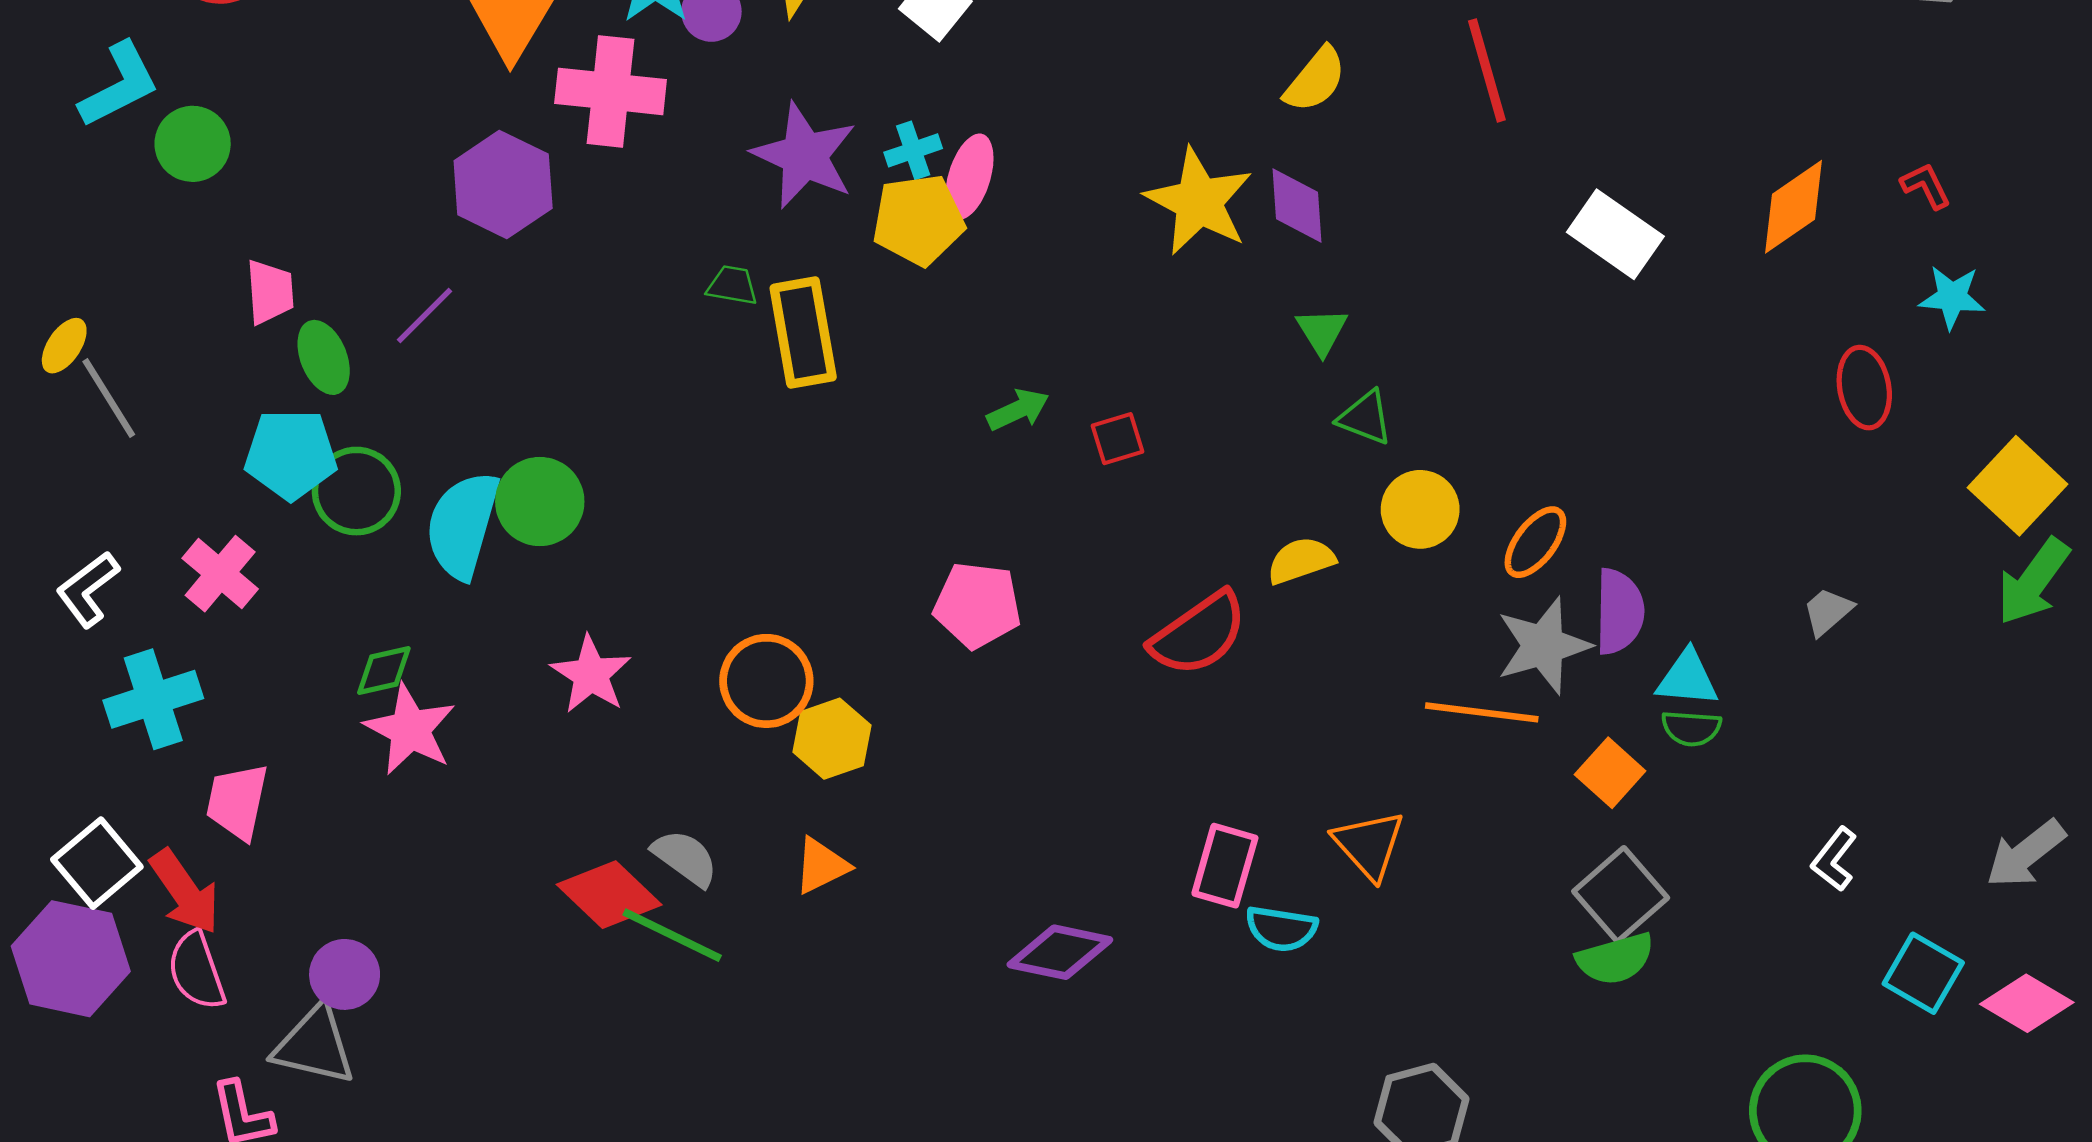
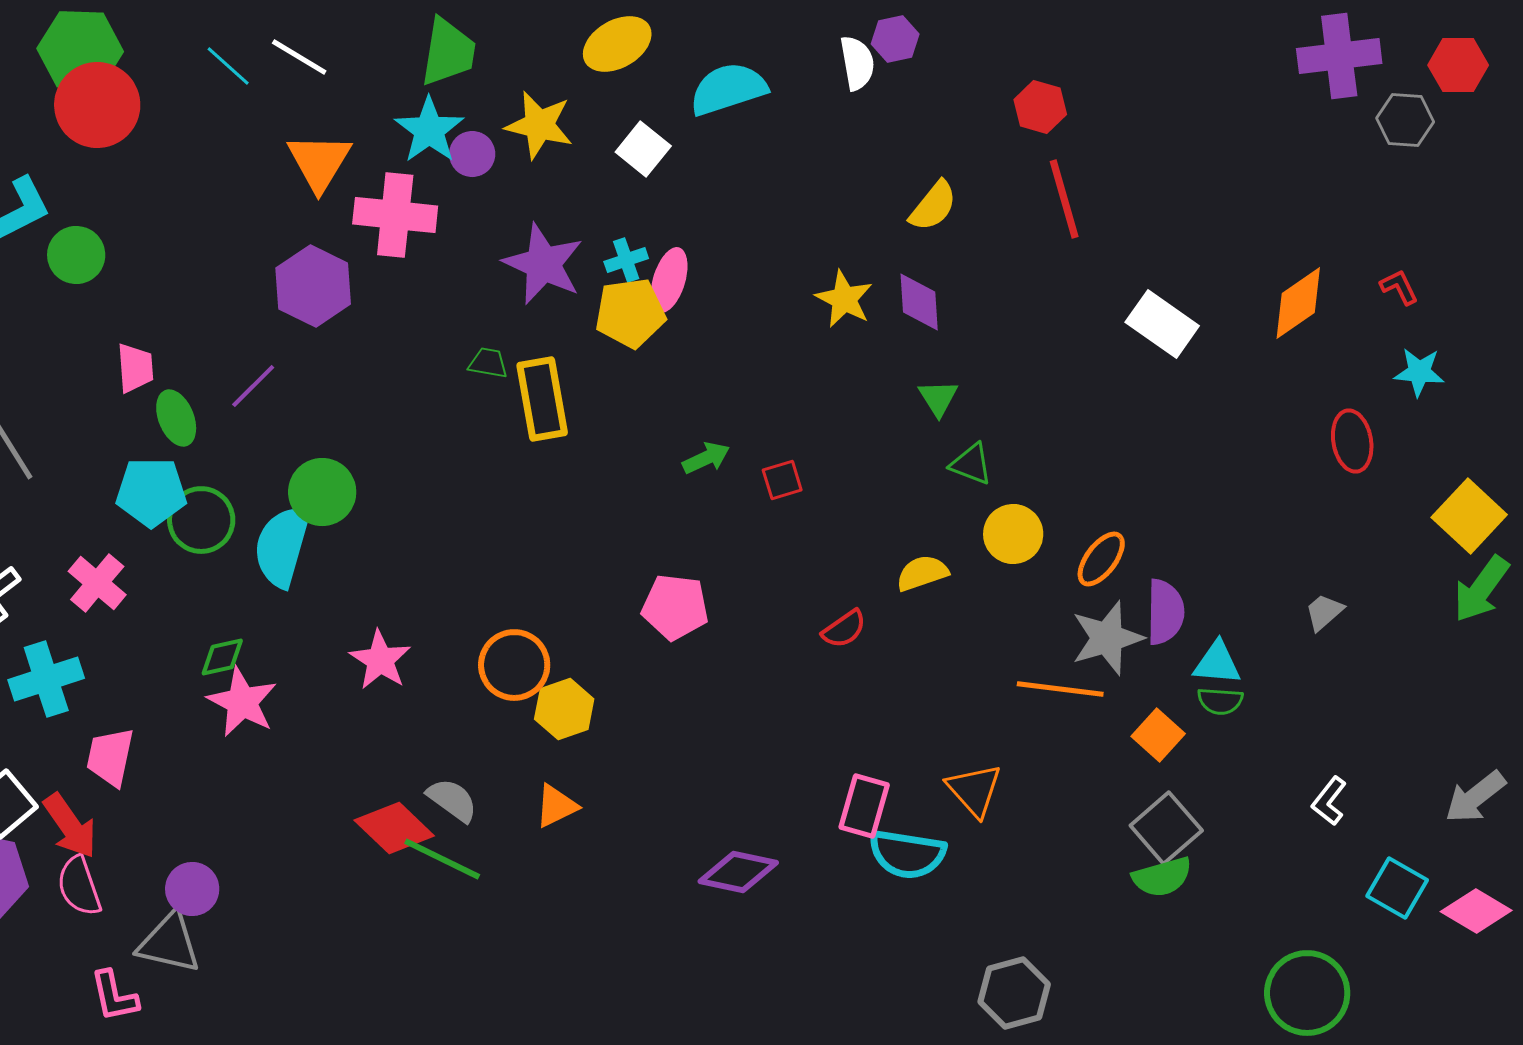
yellow star: (1199, 201) -> (844, 299), size x0.7
green circle: (540, 502) -> (322, 492), moved
red semicircle: (1199, 634) -> (844, 629), size x0.6
cyan semicircle: (1281, 929) -> (907, 854), size x1.4

